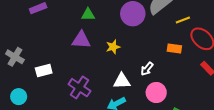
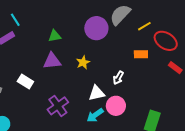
white rectangle: (44, 71) -> (25, 82), moved, turned 56
purple cross: (79, 88) -> (58, 106), turned 30
pink circle: (156, 93) -> (116, 106), moved

